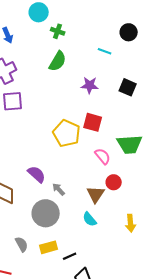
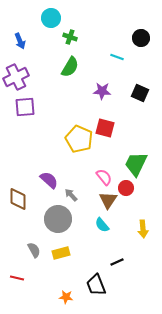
green trapezoid: (130, 144) -> (136, 164), moved, turned 120
pink semicircle: (103, 156) -> (104, 177), moved
black line: (70, 256) -> (117, 262), moved

